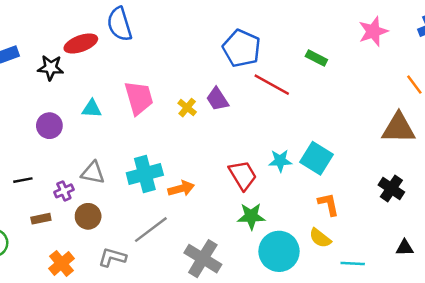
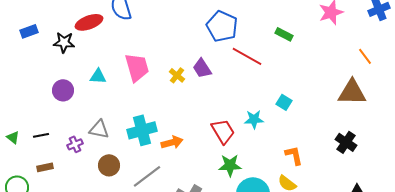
cyan square: (316, 158) -> (284, 102), moved, size x0.6
brown circle: (88, 216) -> (109, 165), moved
brown rectangle: (41, 219) -> (45, 167), moved

